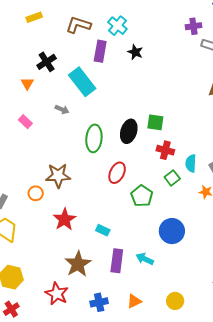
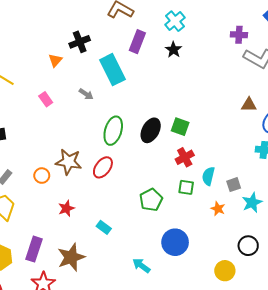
cyan cross: (117, 26) -> (175, 21), moved
red cross: (165, 150) -> (185, 157), turned 36
red ellipse: (117, 173) -> (103, 167), moved
green square: (172, 178) -> (186, 187), turned 35
red star: (64, 219) -> (66, 208), size x0.7
purple rectangle: (117, 261) -> (34, 249), moved

